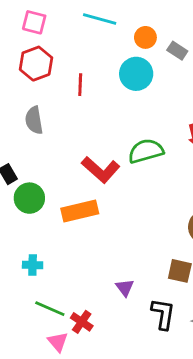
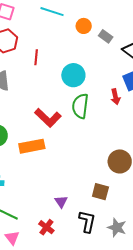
cyan circle: (136, 74) -> (73, 75), moved
green semicircle: (146, 151) -> (80, 106), turned -70
red cross: (82, 322) -> (46, 227), moved

